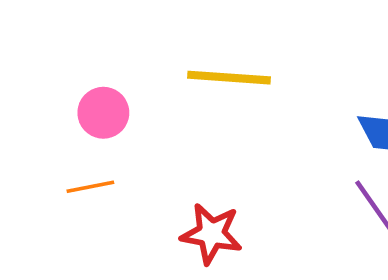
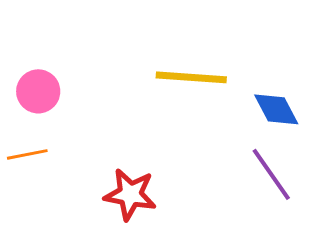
yellow line: (229, 78) -> (191, 77), moved

